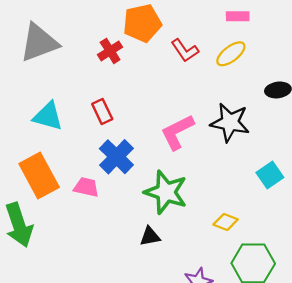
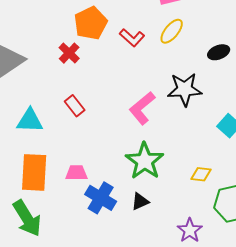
blue cross: (116, 157) -> (101, 198), moved
orange rectangle: (39, 175) -> (34, 172), turned 45
green star: (166, 192) -> (145, 161), turned 30

